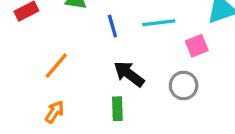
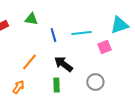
orange line: (56, 66) -> (29, 62), moved
gray circle: (184, 86) -> (95, 82), moved

